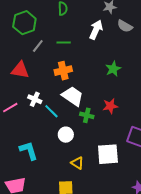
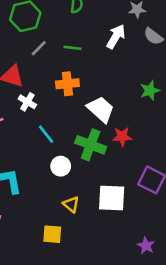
green star: (113, 69) -> (150, 91), moved
white trapezoid: (73, 96) -> (101, 109), moved
white cross: (35, 99) -> (27, 102), moved
green cross: (87, 115) -> (91, 145), size x1.6

